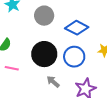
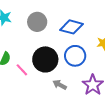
pink line: (12, 68) -> (22, 70), moved, turned 48

